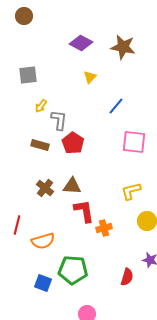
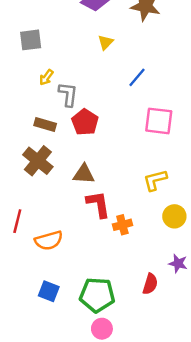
brown cross: (45, 188) -> (38, 161), moved, size x1.4
green pentagon: (73, 270) -> (97, 295), moved

